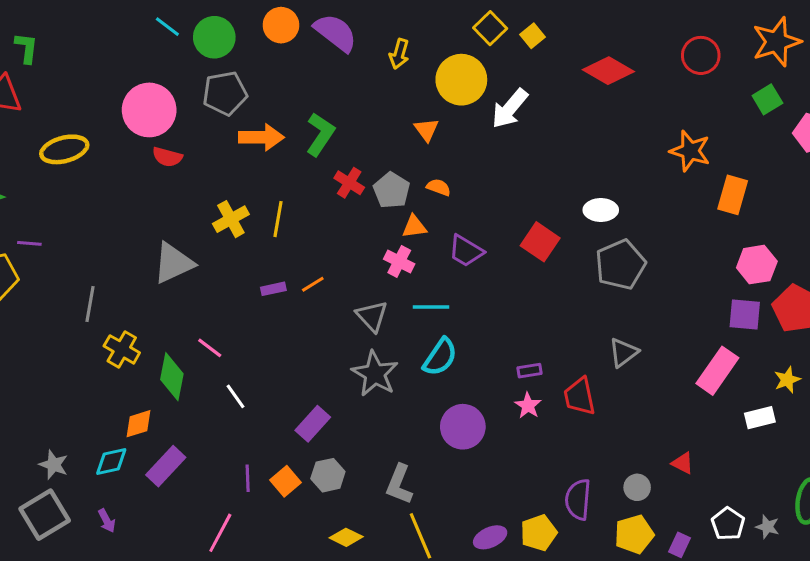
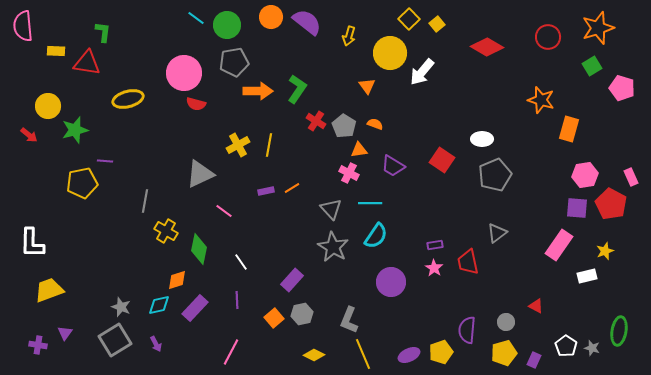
pink line: (210, 348) -> (224, 211), moved
purple line: (248, 478) -> (237, 300), moved

